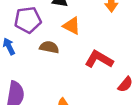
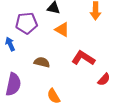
brown semicircle: (49, 47) -> (42, 62), moved

